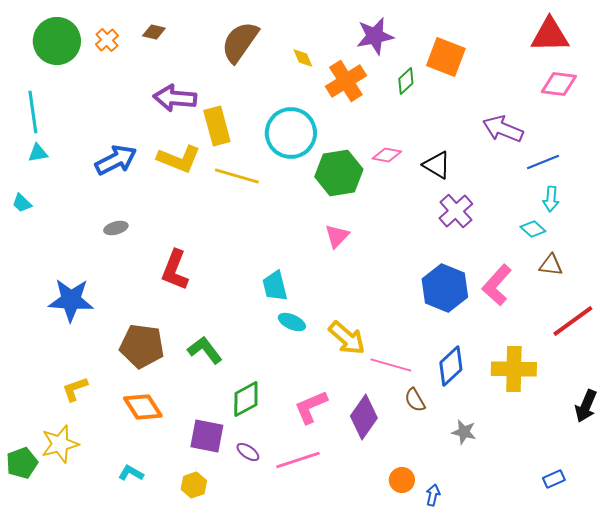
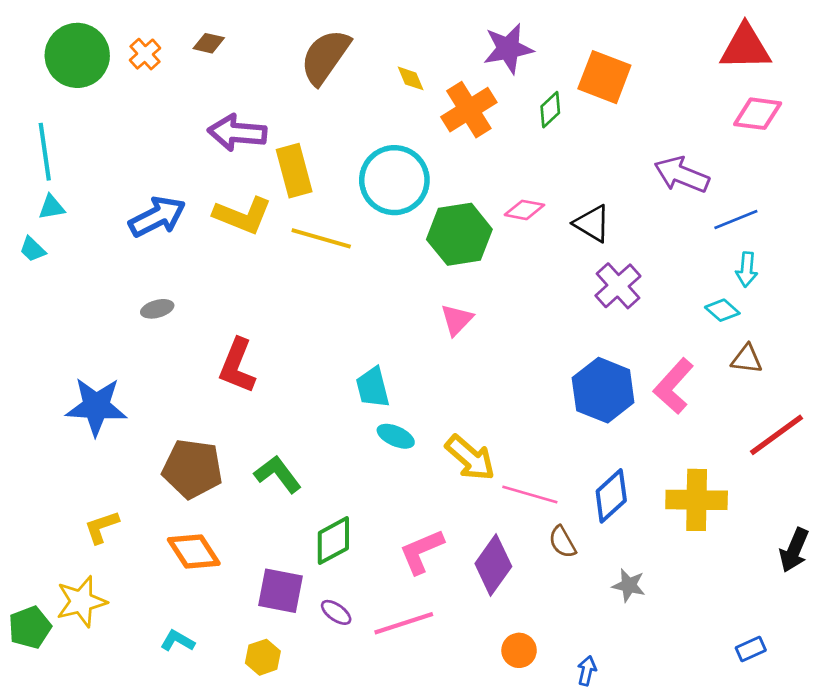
cyan trapezoid: (22, 203) -> (33, 249), moved
orange circle: (402, 480) -> (519, 650), moved

